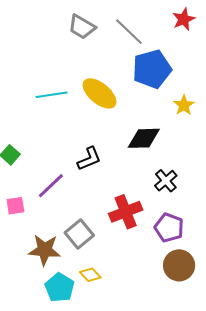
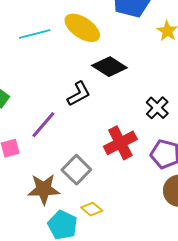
black diamond: (144, 138) -> (109, 67), moved, turned 40

